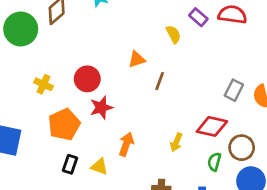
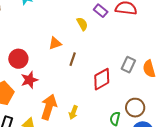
red diamond: (212, 126) -> (102, 79), moved, turned -40
yellow arrow: (176, 142) -> (73, 112), moved
orange arrow: (126, 144) -> (49, 107), size x1.4

